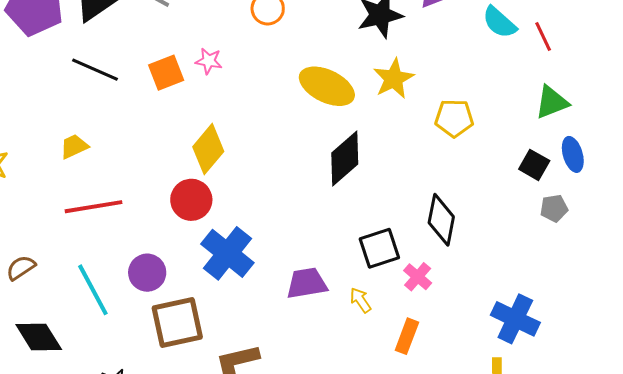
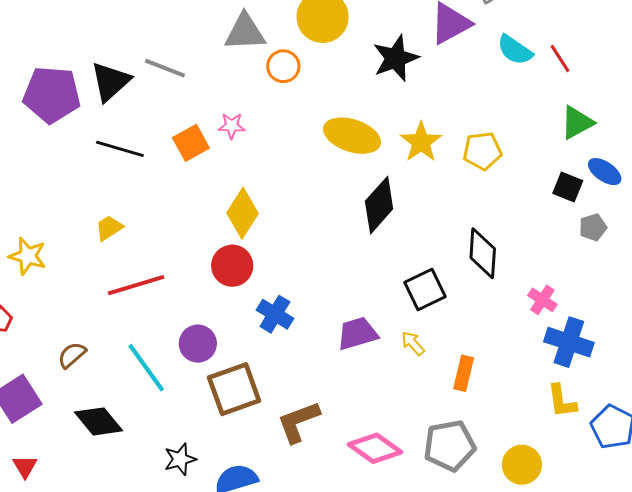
yellow star: (394, 79) -> (421, 142), moved
blue ellipse: (573, 154) -> (605, 172), turned -32
blue cross: (227, 253) -> (275, 314), size x0.7
pink cross: (418, 277) -> (542, 300), moved

